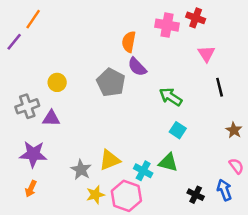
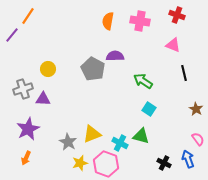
red cross: (196, 18) -> (177, 15), moved
orange semicircle: (129, 42) -> (108, 21), moved
pink triangle: (206, 54) -> (173, 45), turned -35
purple semicircle: (137, 67) -> (115, 56), turned 132
purple star: (33, 154) -> (28, 129), turned -30

